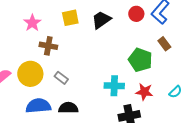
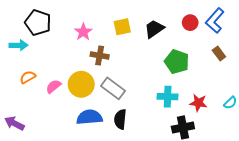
green pentagon: (140, 60) -> (177, 62), moved
gray rectangle: (61, 78) -> (113, 88), size x1.6
black semicircle: (68, 108) -> (120, 119), turned -84

